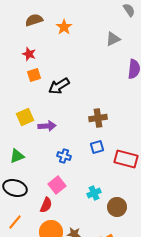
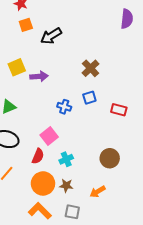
brown cross: (98, 118) -> (90, 68), turned -36
blue cross: (64, 156) -> (64, 107), moved
red rectangle: (126, 159) -> (119, 110), size x0.7
cyan cross: (94, 193) -> (66, 159), moved

